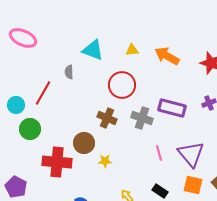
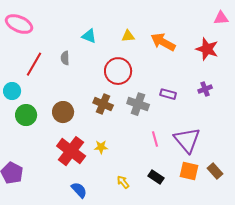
cyan triangle: (93, 50) -> (89, 36), size x0.7
red line: (43, 93) -> (34, 64), moved
purple rectangle: (172, 108) -> (168, 94), size x0.6
brown circle: (84, 143) -> (63, 112), moved
red cross: (57, 162) -> (71, 151), moved, turned 32

